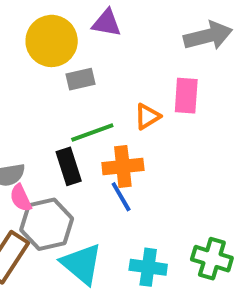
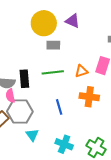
black rectangle: (69, 166) -> (24, 79), moved
orange cross: (123, 167) -> (89, 97), moved
cyan triangle: (82, 264) -> (32, 135), size x0.6

